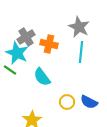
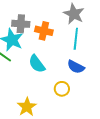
gray cross: (26, 37) -> (21, 24), turned 36
blue semicircle: (89, 102) -> (76, 67), moved

